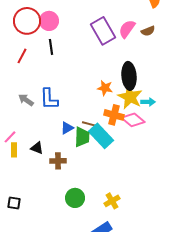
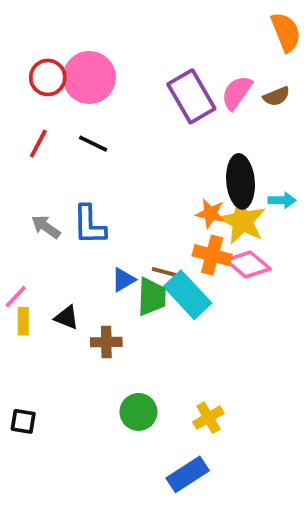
red circle: (27, 21) -> (48, 77), size x0.7
pink circle: (49, 21) -> (89, 77), size x1.4
black line: (51, 47) -> (93, 144), moved, turned -56
orange star: (105, 88) -> (210, 214), moved
cyan arrow: (148, 102) -> (282, 200), moved

